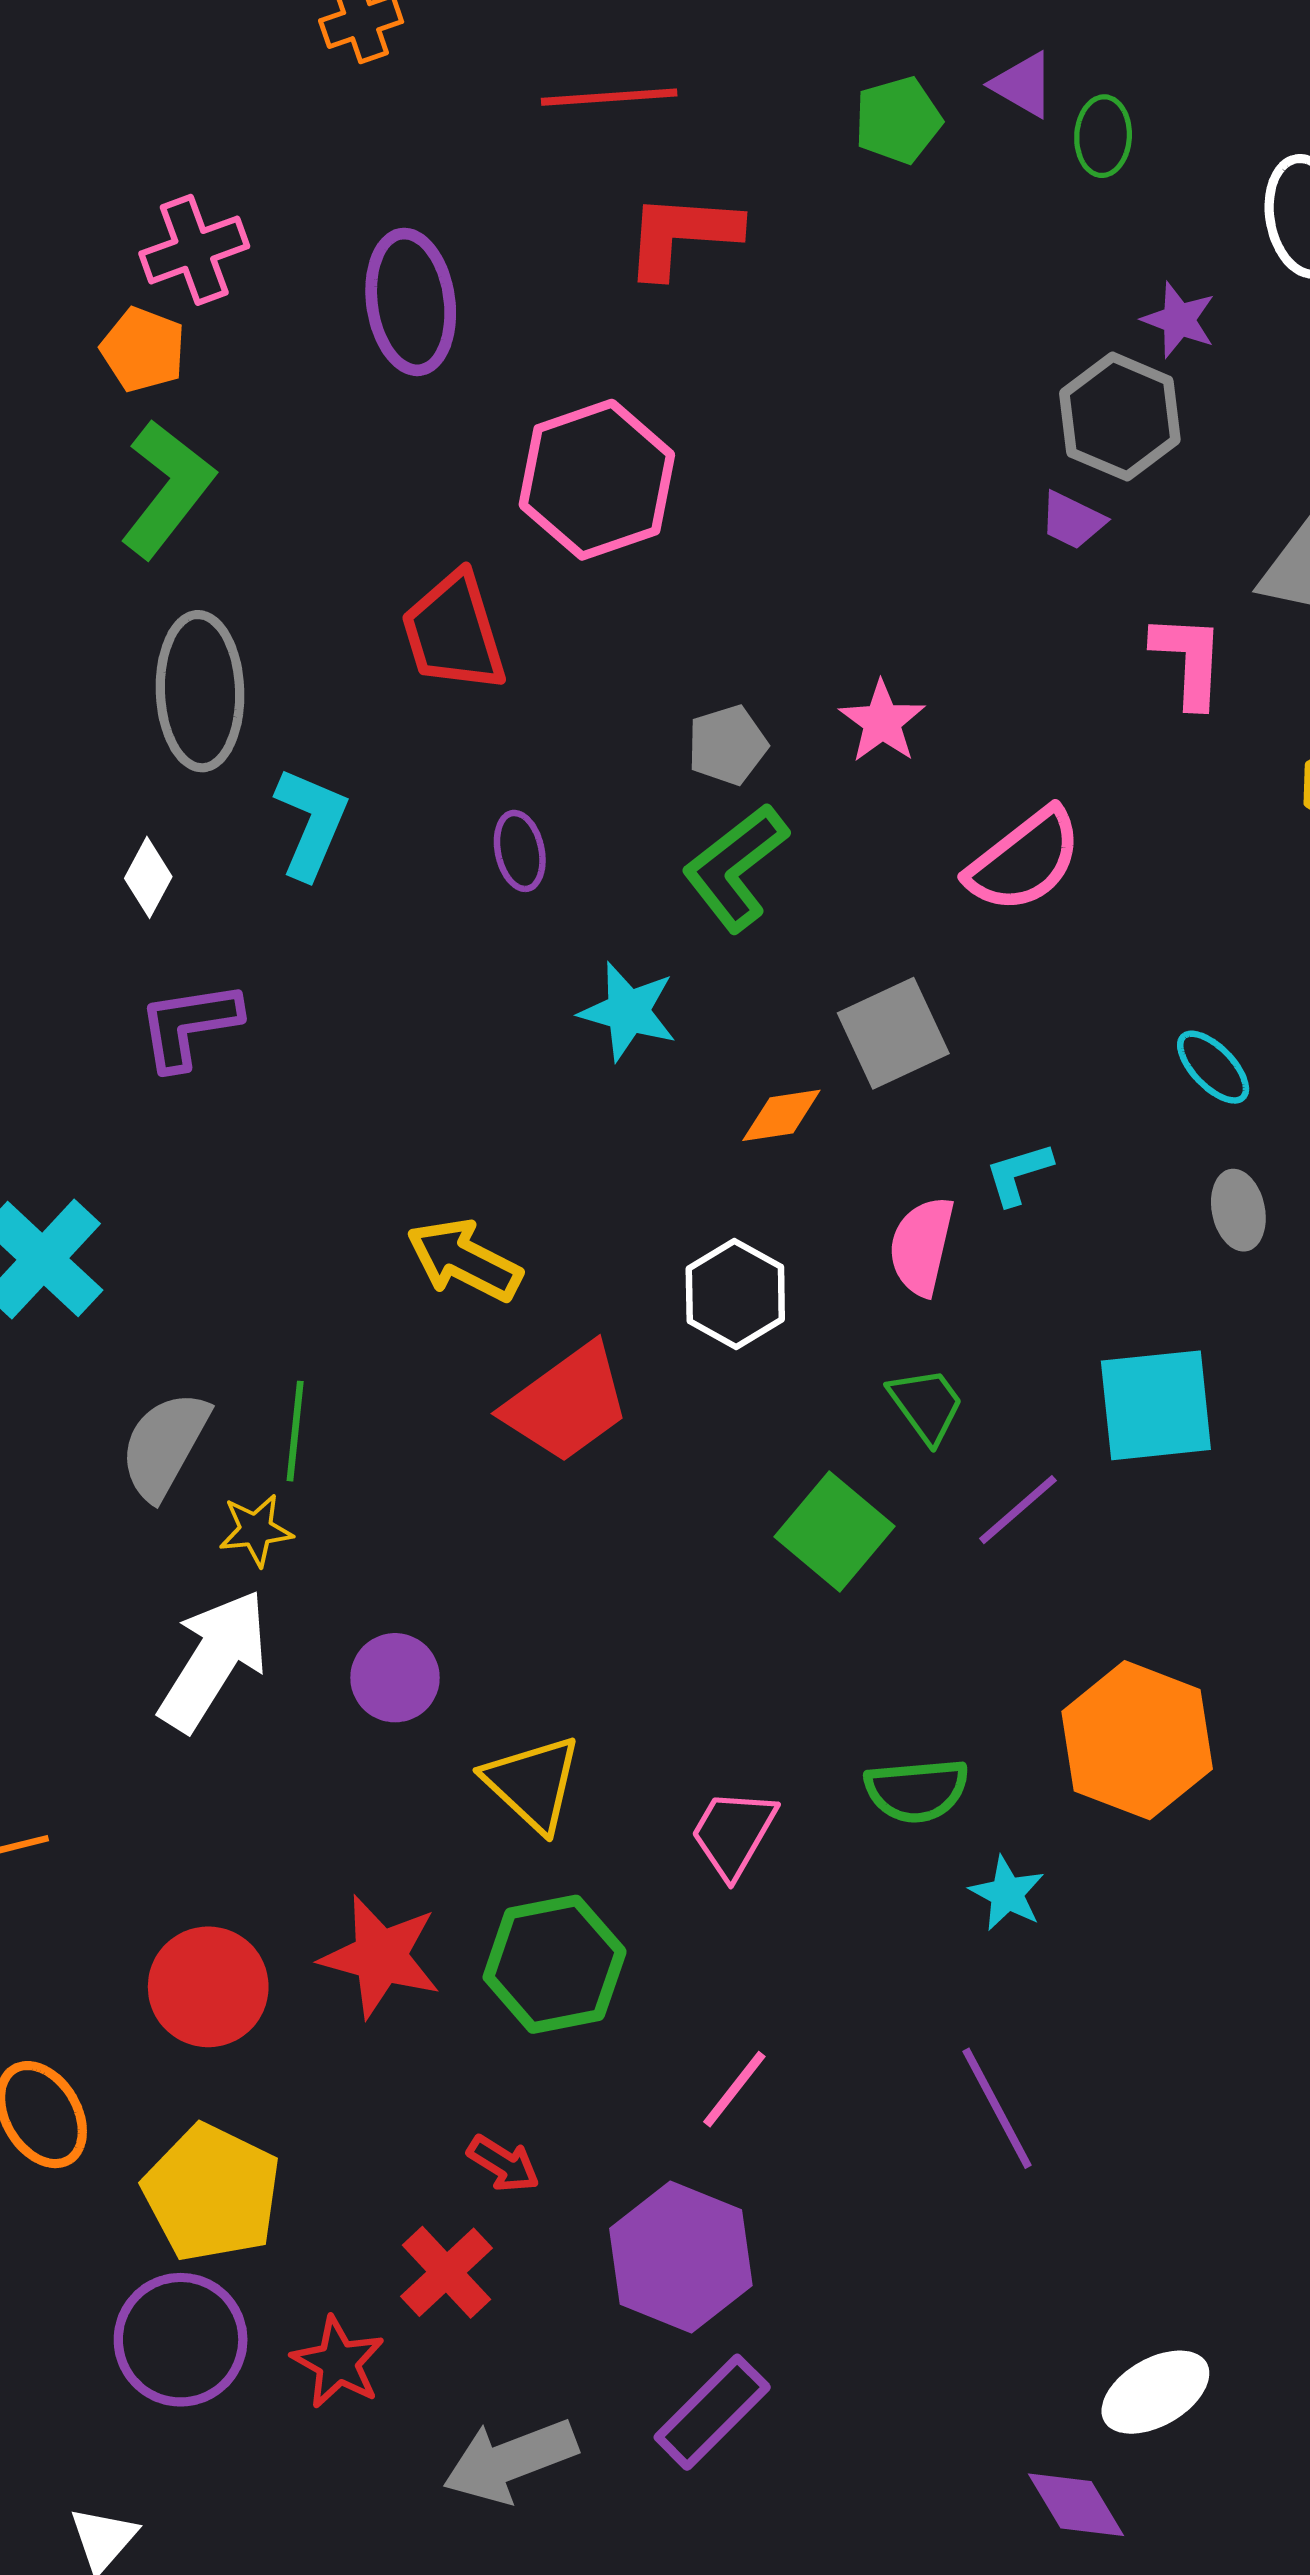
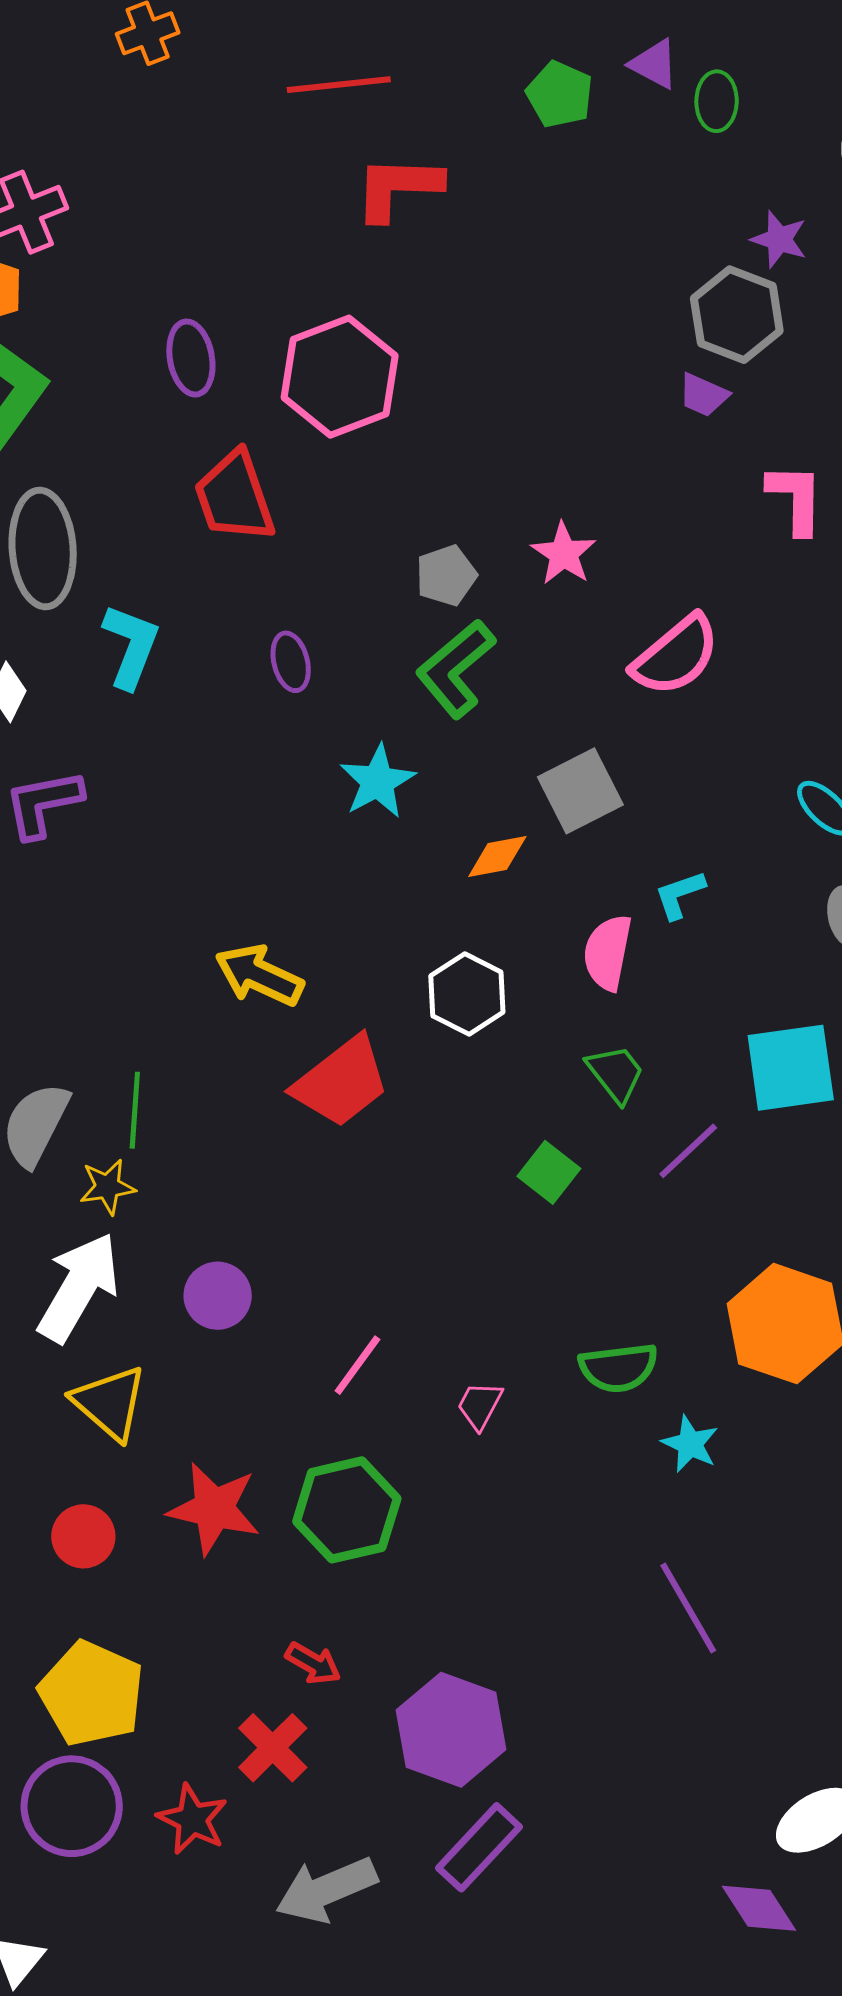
green pentagon: (898, 120) -> (560, 94), turned -30
purple ellipse: (411, 302) -> (191, 358), moved, size x0.7
cyan star: (628, 1011) -> (378, 781), turned 30
green square: (834, 1531) -> (549, 1172), size x0.7
yellow triangle: (533, 1783) -> (110, 1403), moved
pink trapezoid: (733, 1833) -> (480, 1405), size x0.7
red circle: (208, 1987) -> (83, 1536), size x0.7
pink line: (734, 2089) -> (357, 1365), moved

